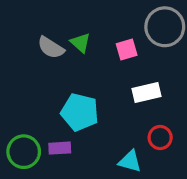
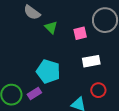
gray semicircle: (51, 48) -> (32, 12), moved
purple rectangle: (60, 148) -> (34, 93), turned -32

